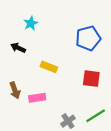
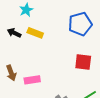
yellow rectangle: (49, 67) -> (35, 33), moved

